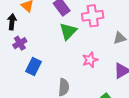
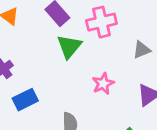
blue rectangle: (33, 66) -> (25, 100), turned 42

